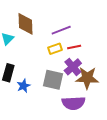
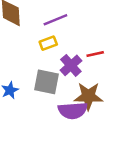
red line: (74, 47) -> (95, 54), moved
brown star: (87, 78) -> (88, 96), moved

